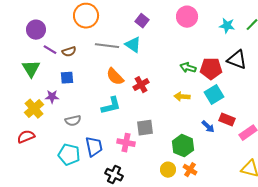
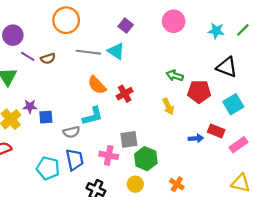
red pentagon: (211, 69) -> (199, 92), moved
blue square: (67, 78) -> (46, 117), moved
cyan square: (214, 95) -> (233, 104), moved
yellow arrow: (182, 97) -> (168, 106), turned -119
gray semicircle: (73, 121) -> (71, 132), moved
blue arrow: (208, 127) -> (196, 138), turned -48
green hexagon: (183, 146) -> (146, 159), moved
yellow circle: (168, 170) -> (135, 184), moved

